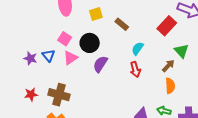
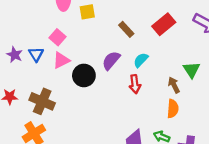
yellow square: (96, 14) -> (87, 12), moved
red rectangle: (167, 26) -> (164, 24), moved
black circle: (90, 43) -> (84, 75), moved
purple semicircle: (100, 64) -> (111, 60), moved
brown arrow: (168, 66) -> (174, 85), turned -80

